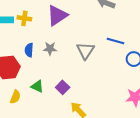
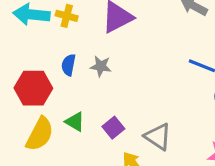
gray triangle: (85, 51) -> (158, 137), moved, turned -36
yellow semicircle: (15, 97) -> (40, 134), size x1.6

